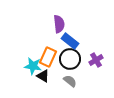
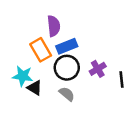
blue rectangle: (70, 41) -> (67, 46), turned -60
orange rectangle: (48, 57) -> (41, 50), moved, turned -54

